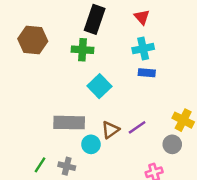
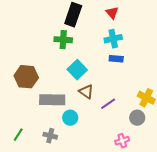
brown hexagon: (33, 40) -> (26, 77), moved
brown triangle: (110, 130) -> (86, 92), moved, turned -49
green line: (40, 165) -> (18, 135), moved

